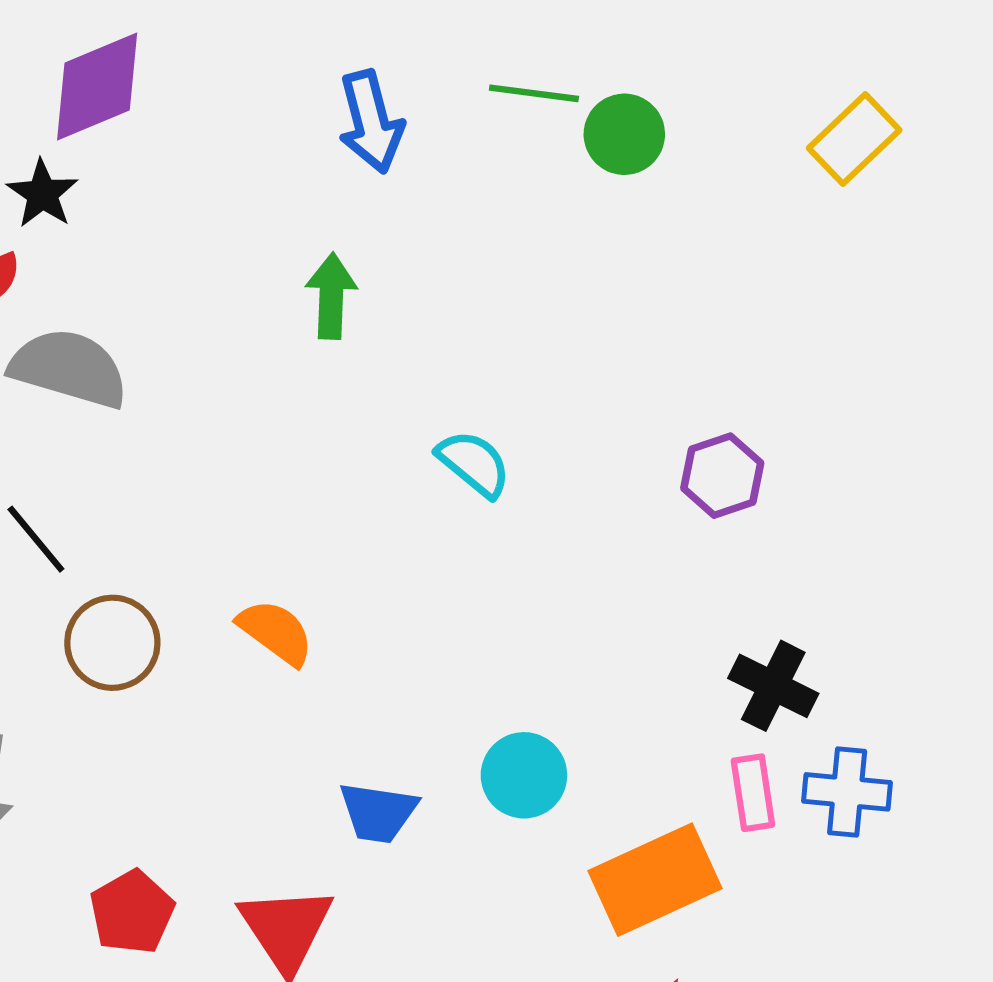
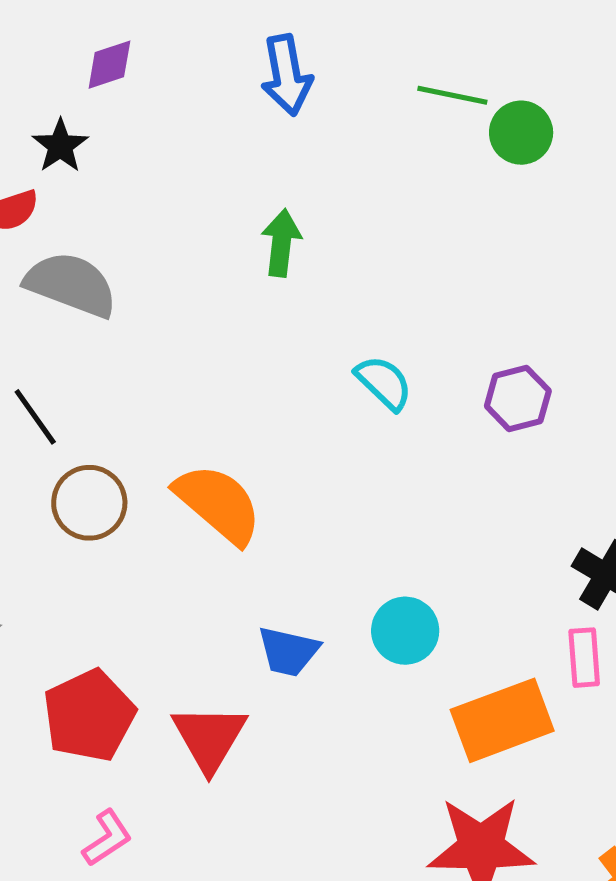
purple diamond: (97, 86) -> (109, 65), size x0.6
blue arrow: (371, 122) -> (287, 75), moved
purple hexagon: (722, 476) -> (518, 399), moved
orange semicircle: (276, 632) -> (218, 504), size x1.5
red pentagon: (132, 912) -> (89, 716), size x1.4

